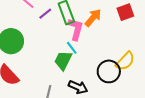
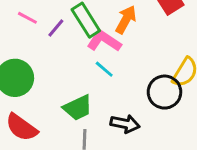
pink L-shape: (76, 29) -> (104, 41), turned -60
green trapezoid: (63, 60) -> (78, 108), moved, turned -130

